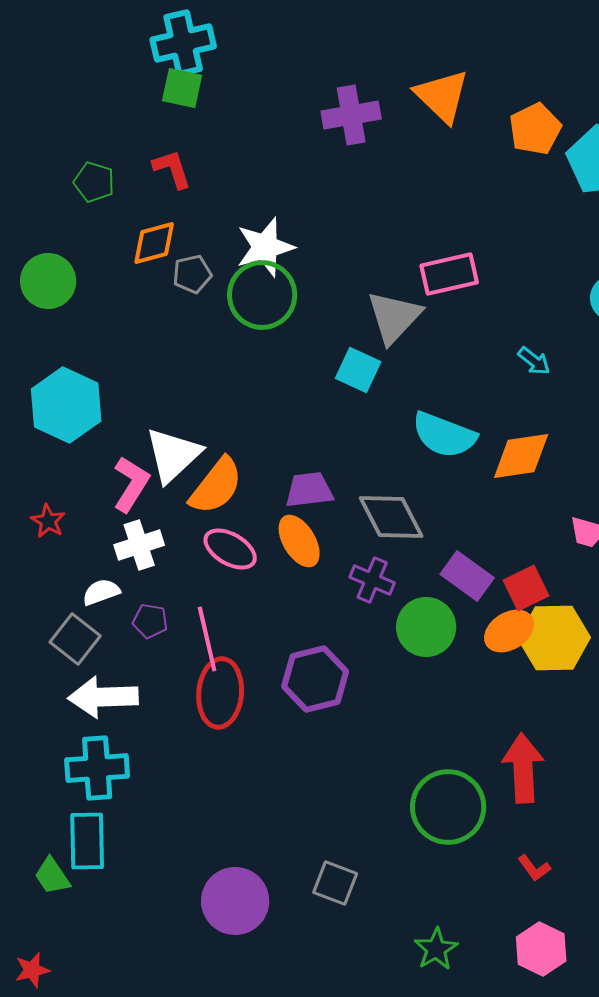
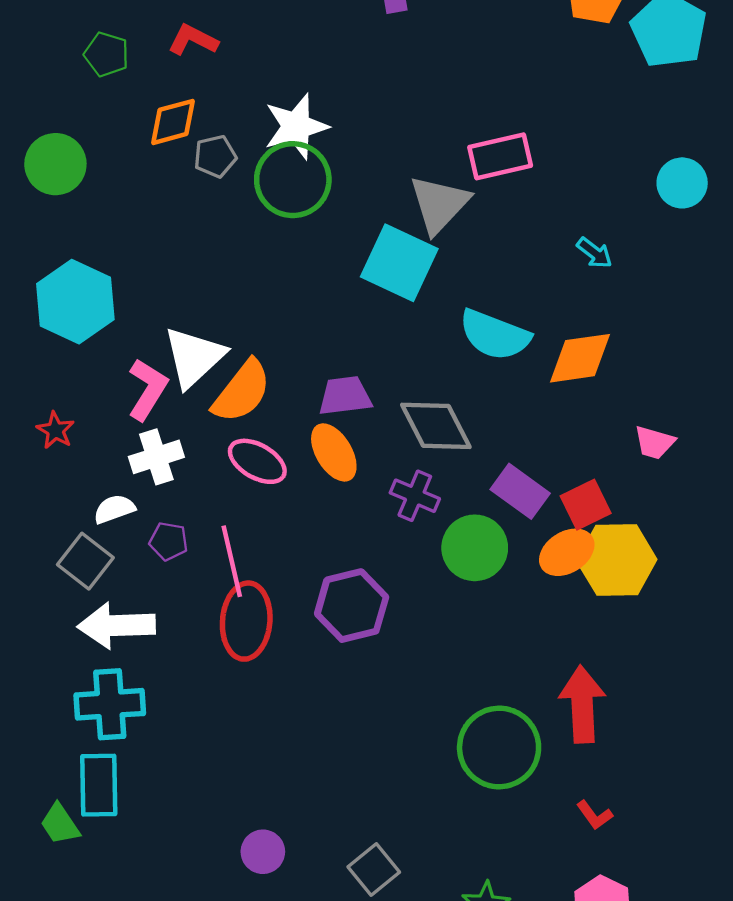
red L-shape: (172, 169) -> (193, 40), turned -45
cyan square: (358, 370) -> (399, 263), size x1.5
gray square: (335, 883) -> (374, 869), moved, turned 30
purple circle: (235, 901) -> (263, 852), size x0.6

